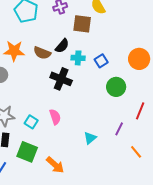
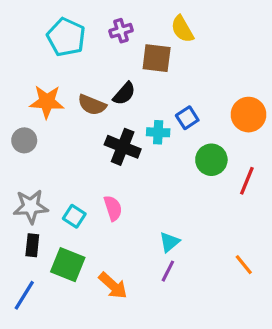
cyan cross: (78, 58) -> (158, 132), moved
red line: (140, 111) -> (247, 181), moved
purple line: (119, 129) -> (168, 271), moved

